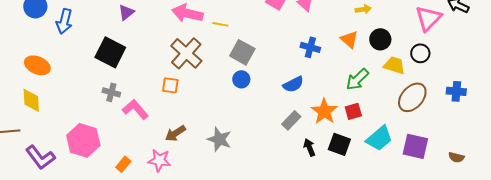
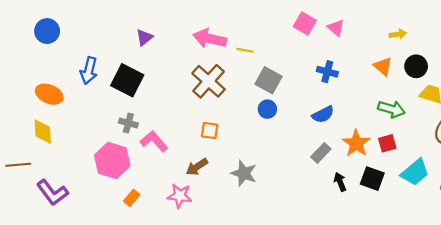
blue arrow: (64, 21) -> (89, 71), moved
blue cross: (310, 47) -> (327, 72), moved
green arrow: (357, 79) -> (391, 109), turned -120
orange square: (170, 85) -> (210, 130), moved
pink hexagon: (83, 140) -> (112, 160), moved
orange rectangle: (123, 164) -> (132, 198), moved

